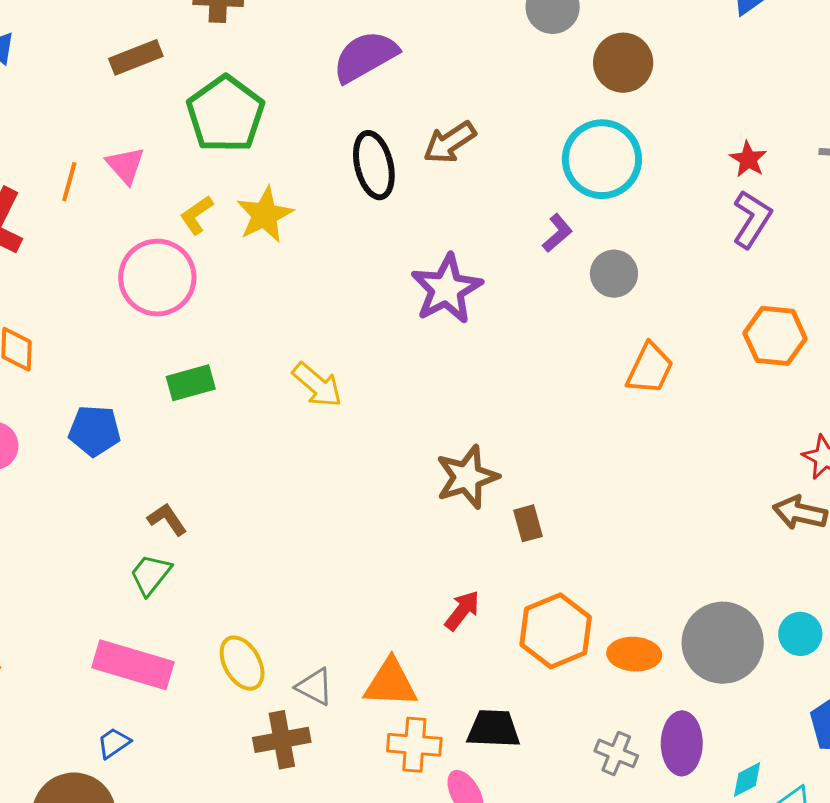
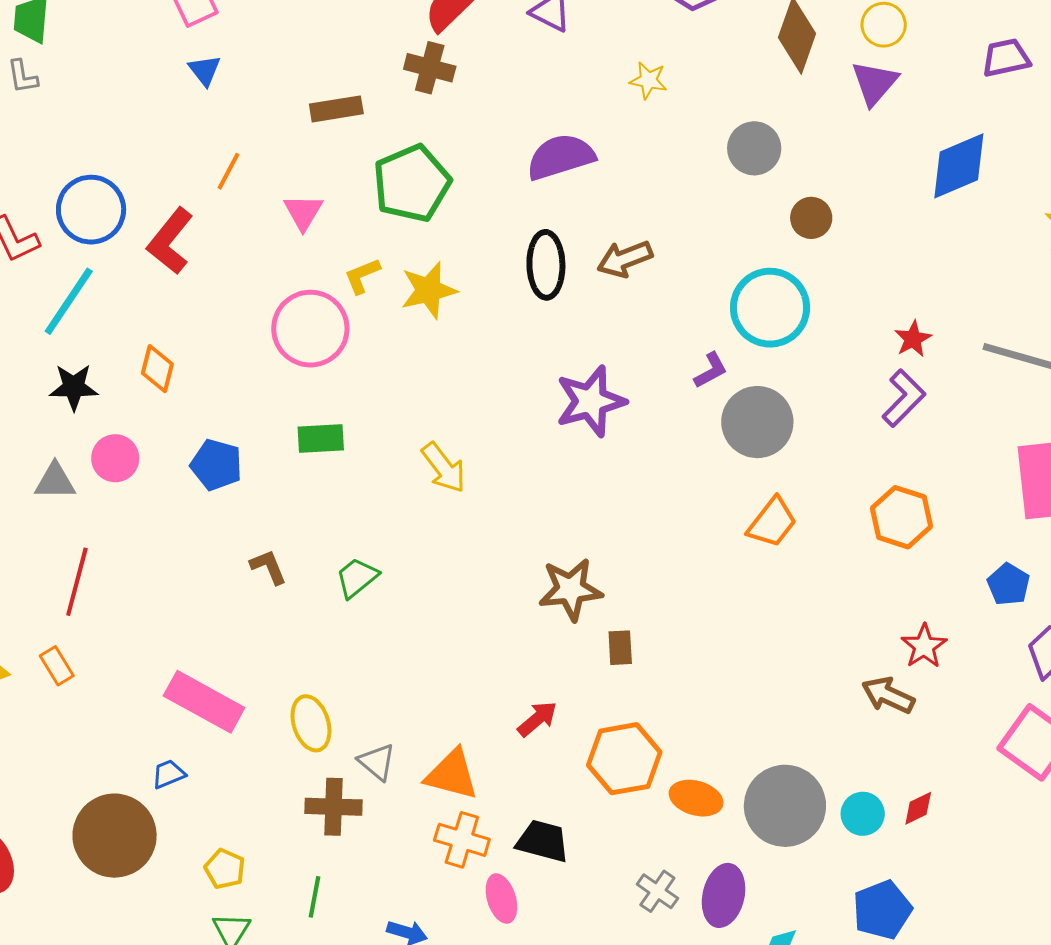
brown circle: (623, 63) -> (811, 218), size x0.7
orange line: (69, 182) -> (229, 171), moved
gray circle: (614, 274) -> (757, 422), size x1.5
green trapezoid: (150, 574) -> (357, 578), moved

